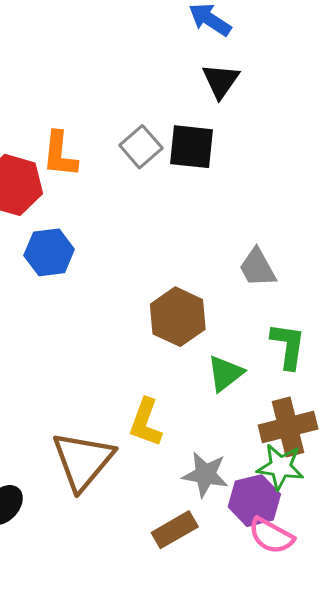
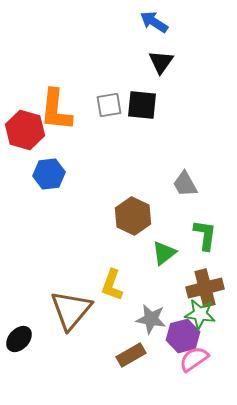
gray square: (141, 147) -> (109, 105), turned 32
orange L-shape: (60, 154) -> (56, 110), size x1.4
pink semicircle: (271, 536) -> (194, 359), turned 116

